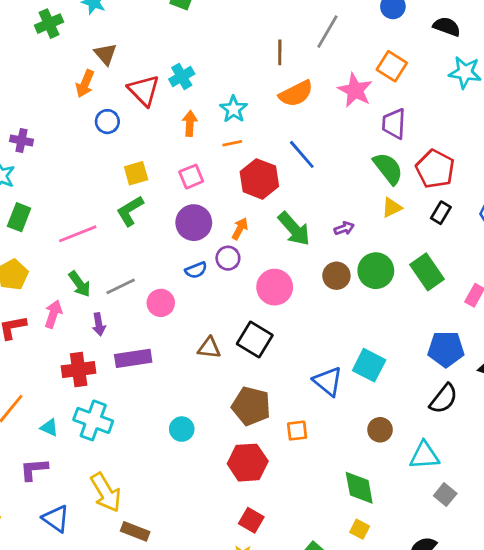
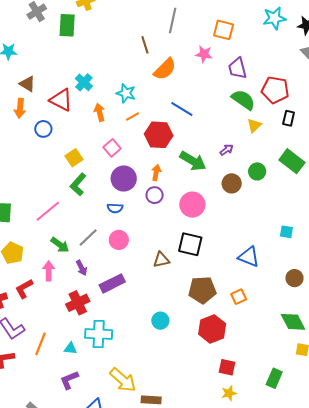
pink star: (355, 90) -> (204, 54), size x0.7
blue semicircle: (196, 270) -> (115, 208), moved, turned 42
green circle: (376, 271) -> (257, 171), size x0.7
cyan square: (369, 365) -> (286, 232), moved, size x0.6

